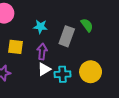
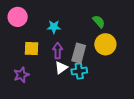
gray rectangle: (67, 36) -> (79, 53), moved
yellow circle: (91, 72) -> (105, 44), moved

